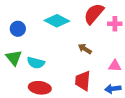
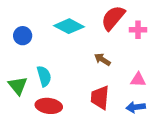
green triangle: (14, 58) -> (18, 86), moved
cyan semicircle: (36, 63) -> (44, 76), turned -120

